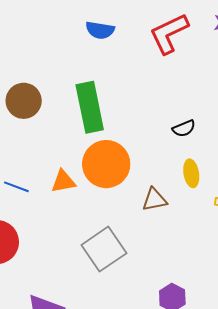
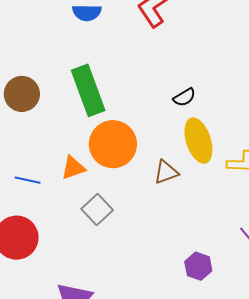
yellow ellipse: (191, 173) -> (198, 141), size x1.6
gray square: (104, 249) -> (97, 209), moved, size x0.7

